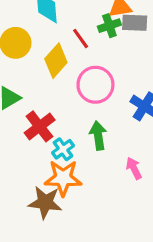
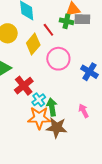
green cross: (109, 26) -> (66, 21), turned 32
green arrow: (98, 136) -> (52, 107), moved
brown star: (45, 202) -> (57, 128), moved

